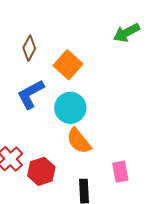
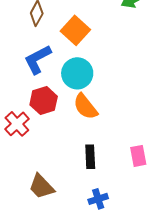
red hexagon: (41, 171) -> (44, 101), moved
pink rectangle: (120, 172) -> (138, 156), moved

